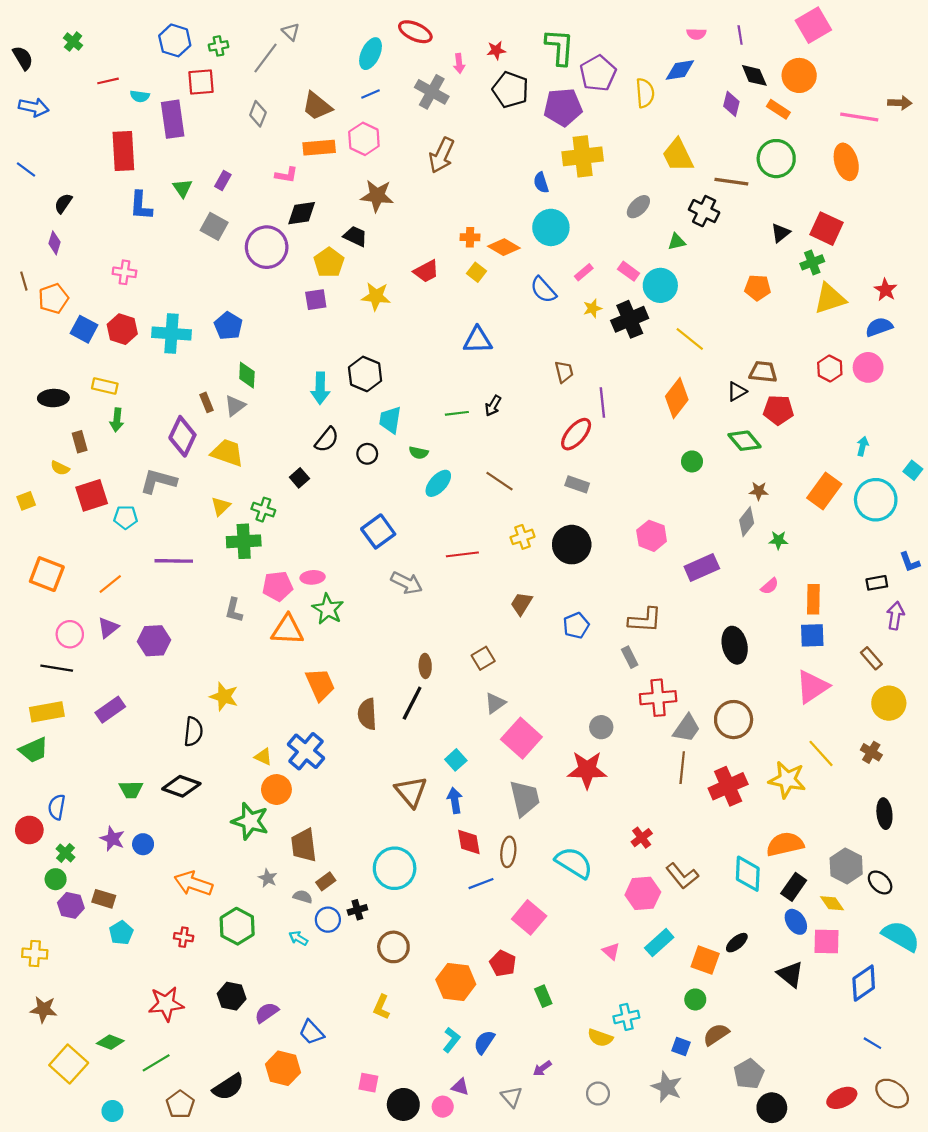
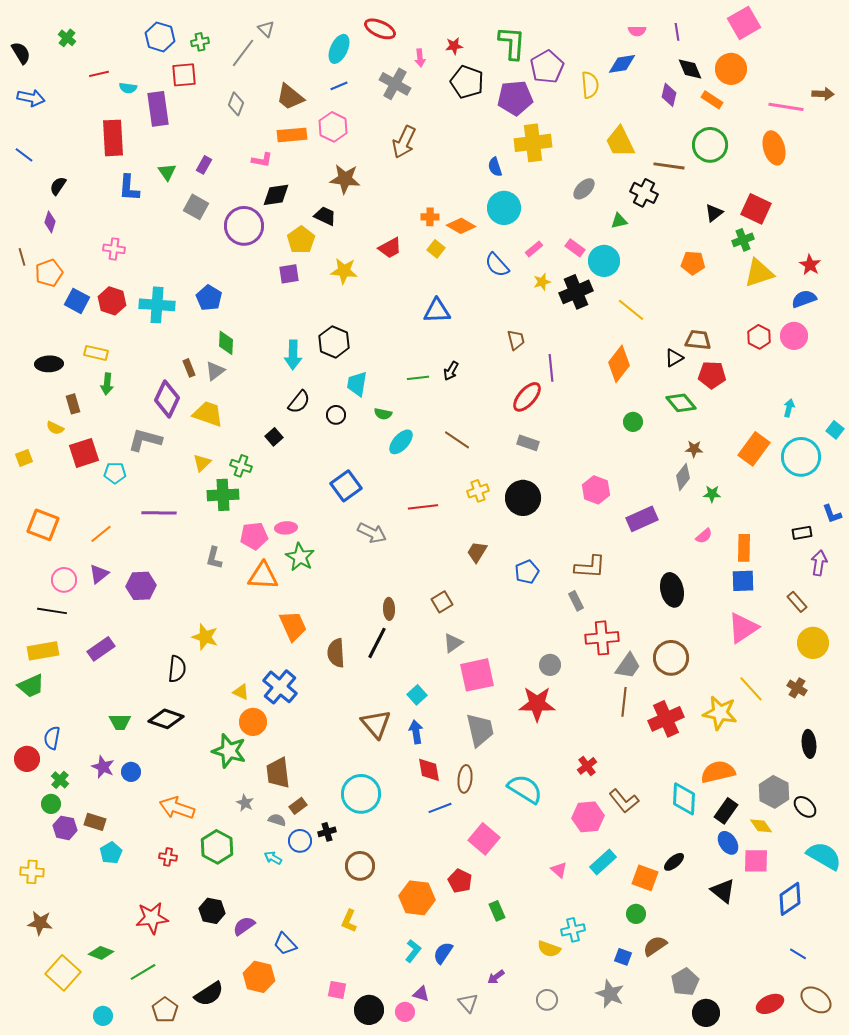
pink square: (521, 738) -> (477, 675), turned 36

